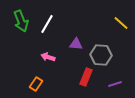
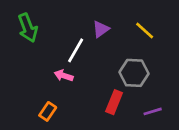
yellow line: (121, 23) -> (145, 30), moved
white line: (47, 24) -> (76, 50), moved
purple triangle: (76, 44) -> (101, 29), moved, turned -40

